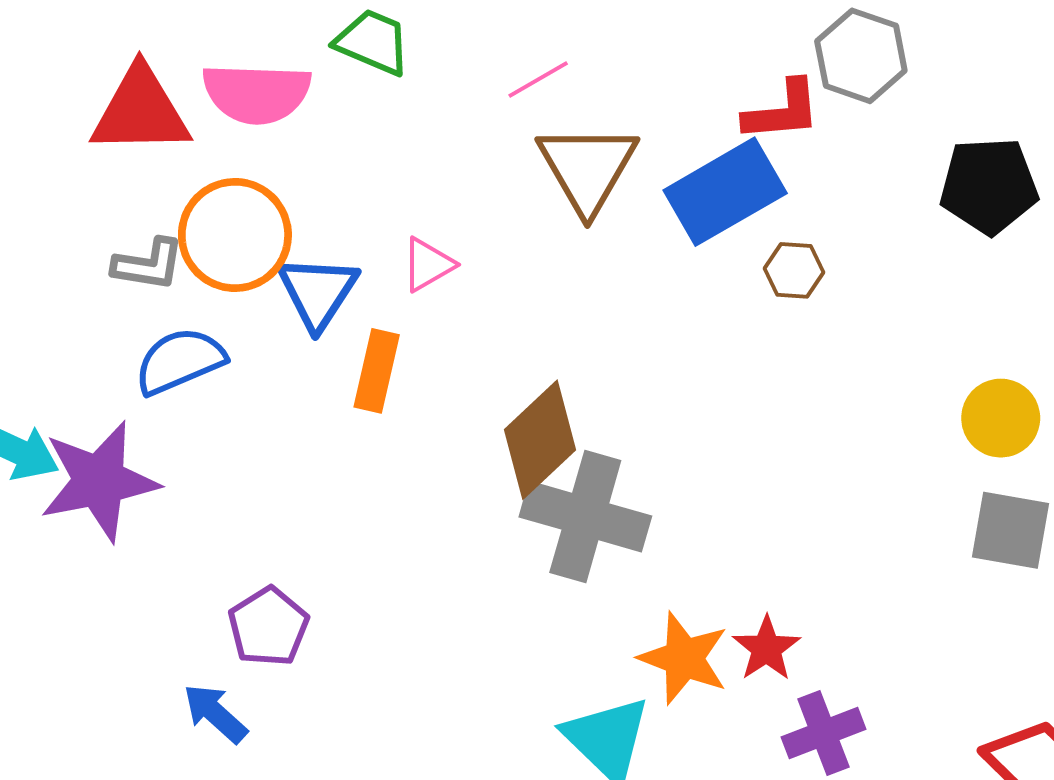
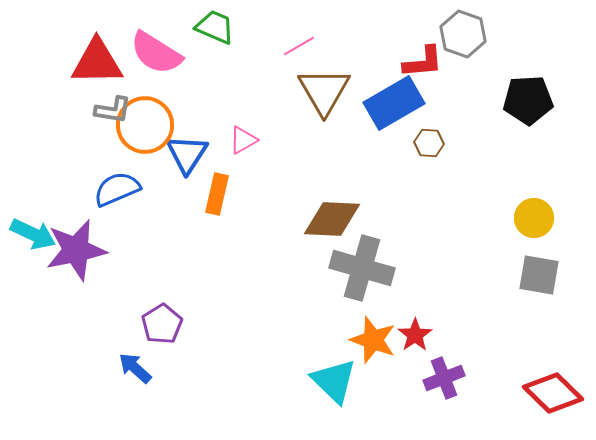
pink semicircle: (257, 93) -> (156, 53), turned 30
gray L-shape: (148, 265) -> (113, 110), moved
brown diamond: (540, 440) -> (332, 219), moved, turned 46
gray cross: (585, 517) -> (362, 268), moved

